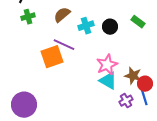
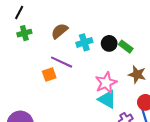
green rectangle: (138, 22) -> (126, 47), moved
orange square: (52, 57) -> (49, 74), size x0.6
brown star: (133, 76) -> (137, 74), moved

